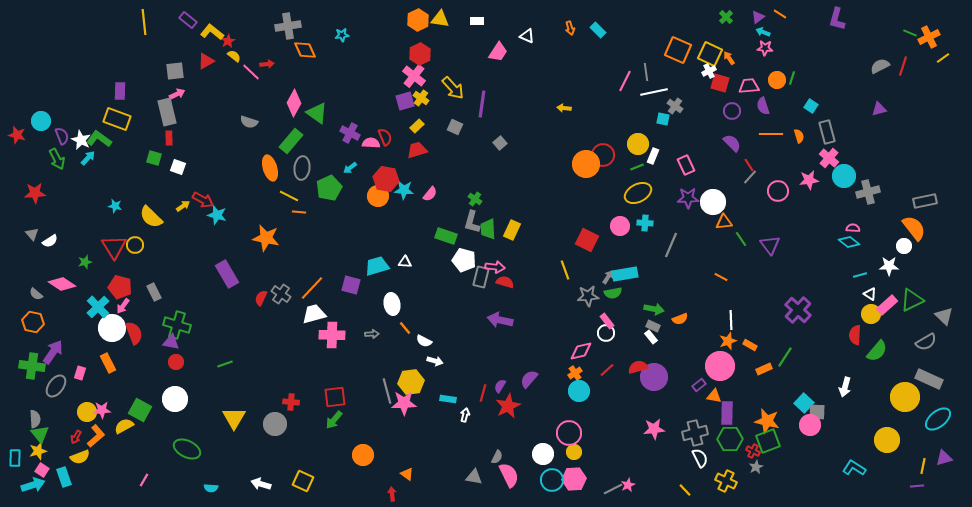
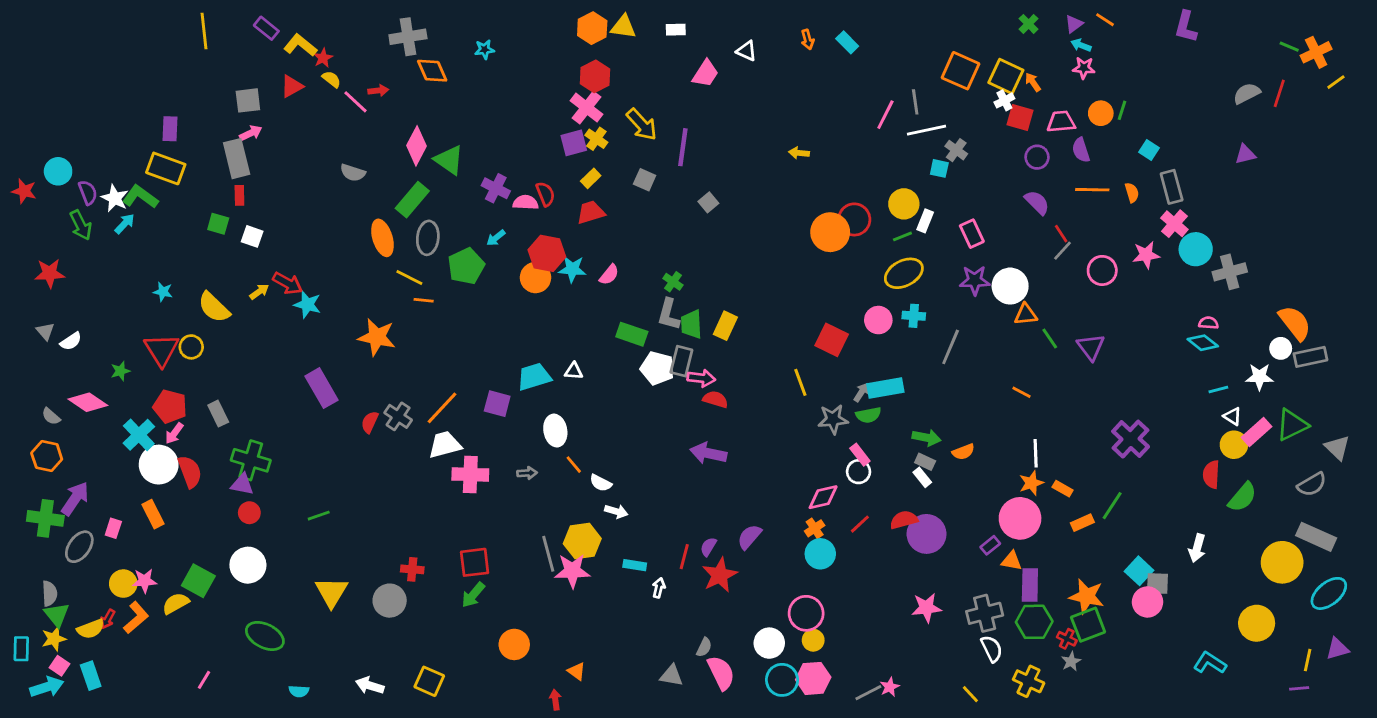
gray rectangle: (925, 201) -> (1310, 357), moved
gray rectangle: (481, 277) -> (681, 361), moved
yellow semicircle: (80, 457) -> (91, 629), moved

